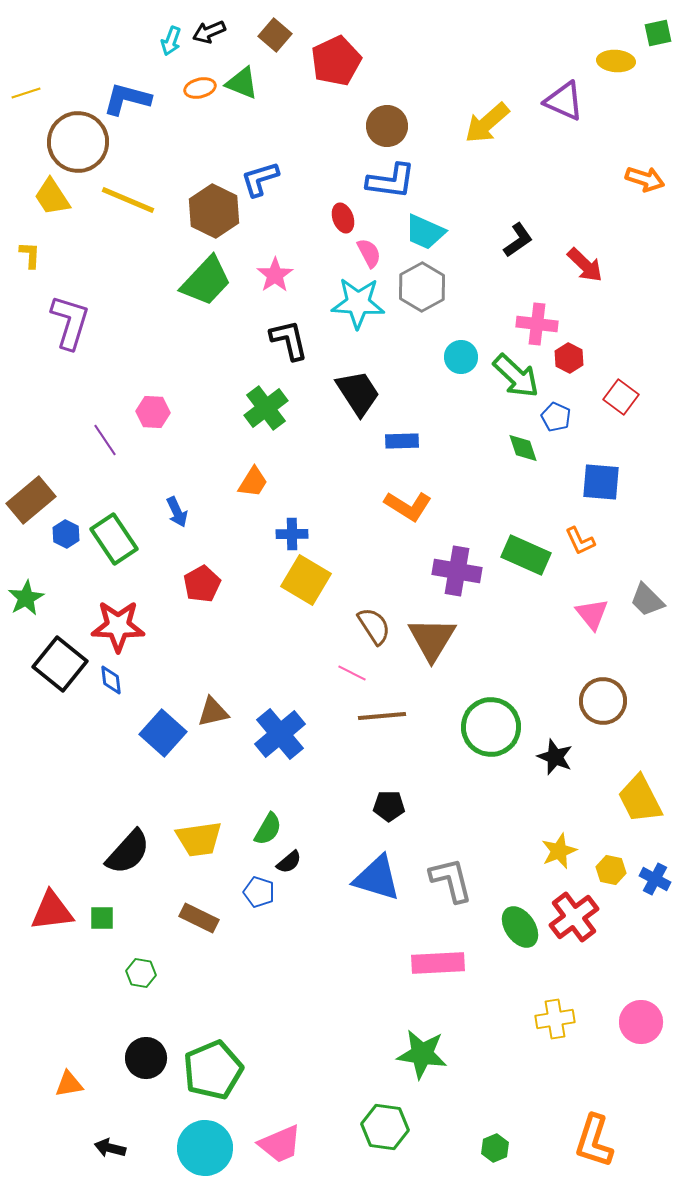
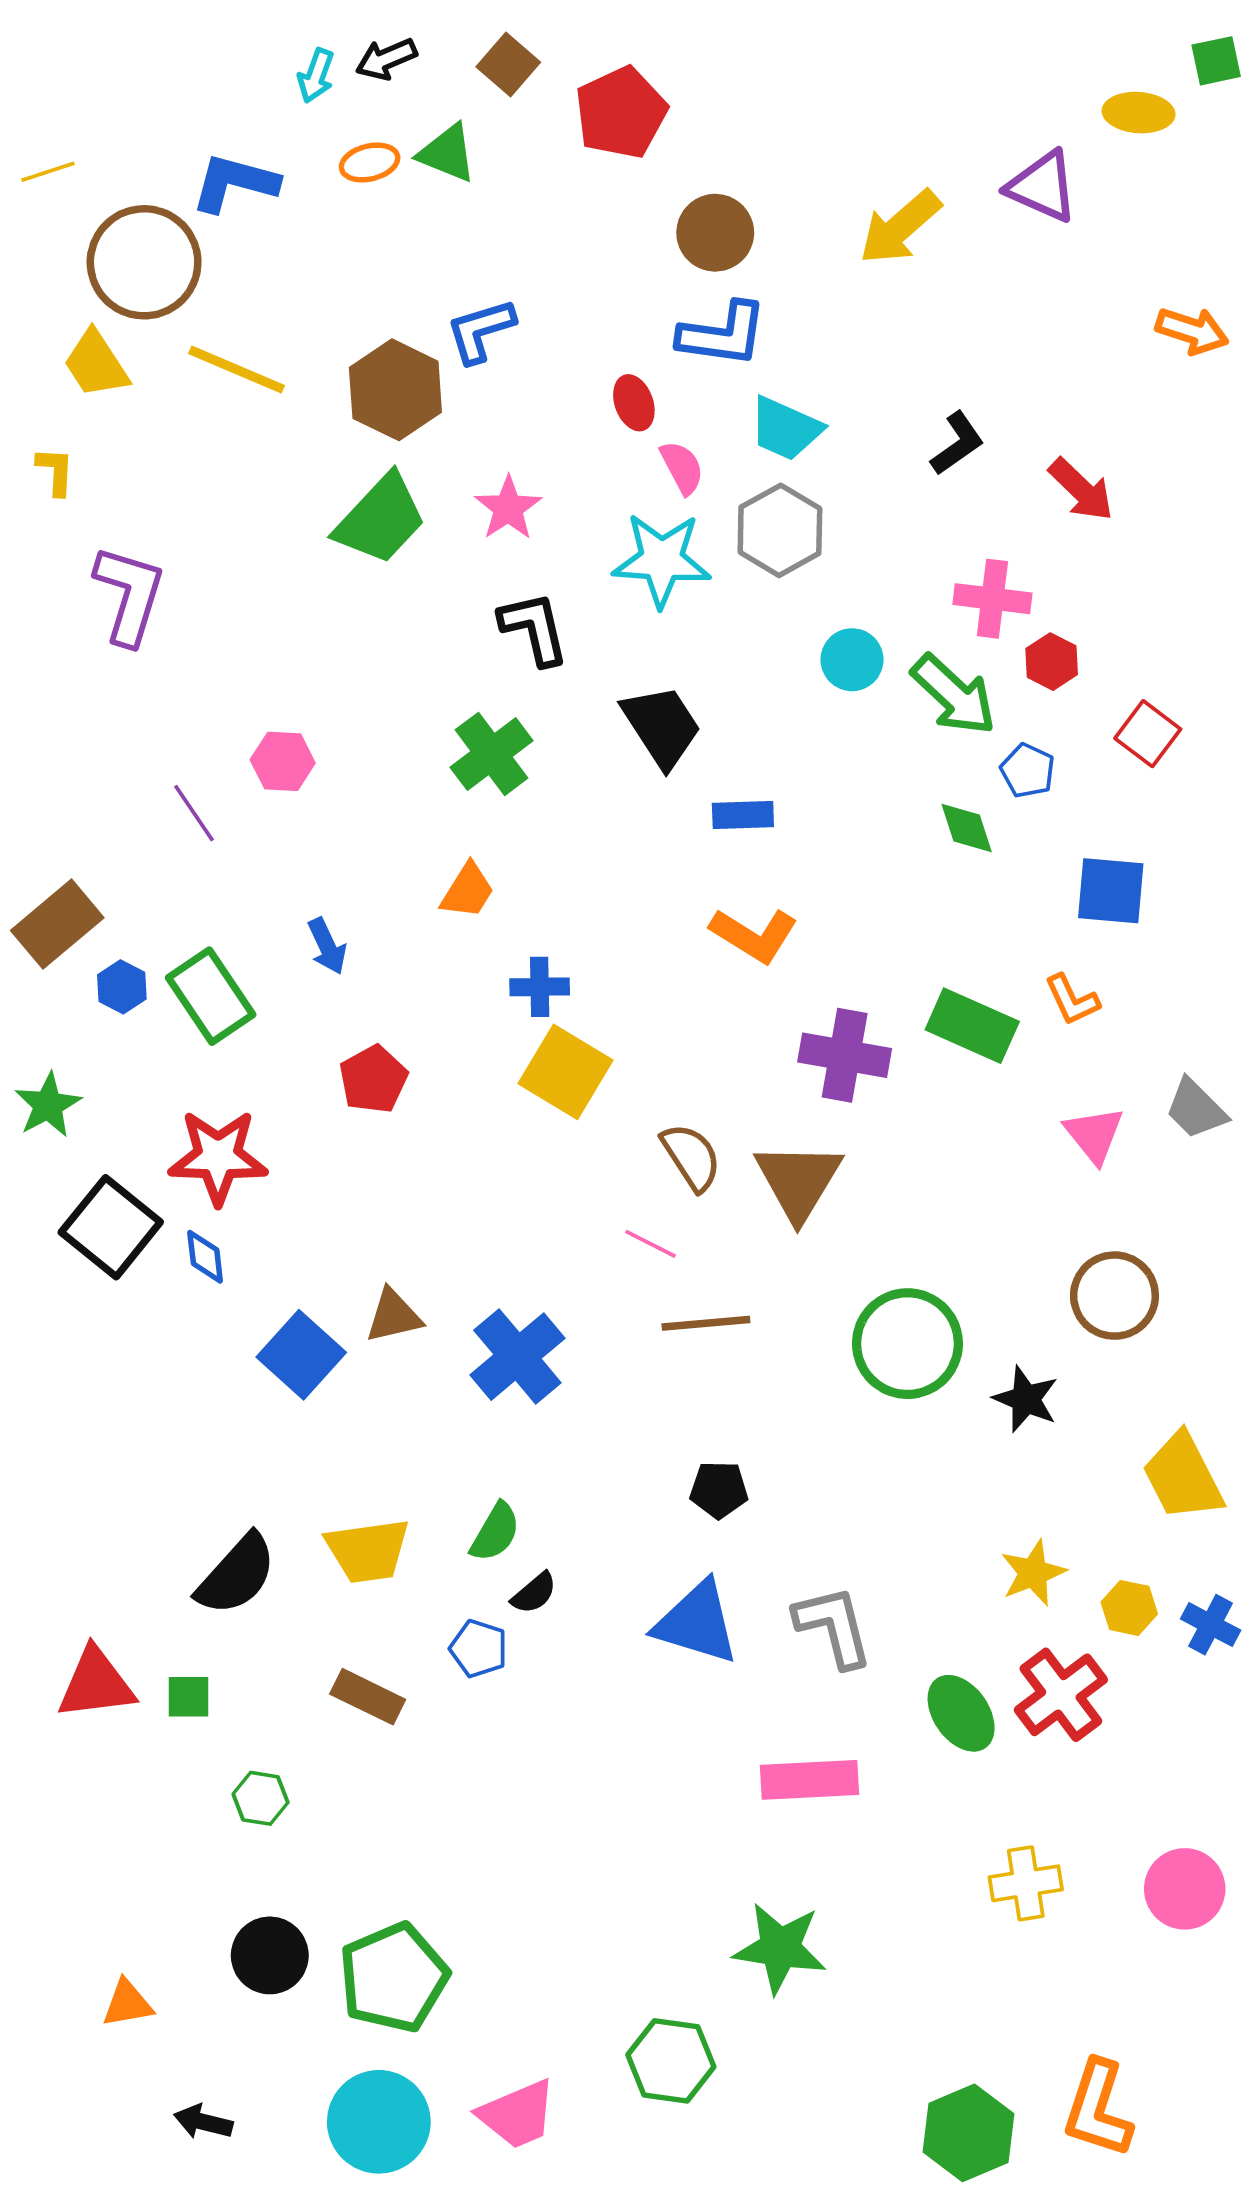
green hexagon: (385, 1127) -> (671, 2061), moved
green hexagon: (495, 1148) -> (968, 2133), moved, size x1.8

